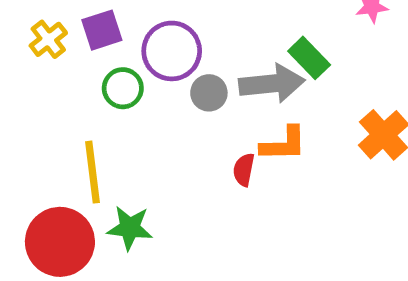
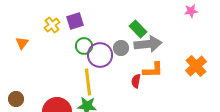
purple circle: (172, 51) -> (100, 55), moved
green rectangle: (309, 58) -> (138, 29), moved
yellow line: (93, 172) -> (88, 82), moved

